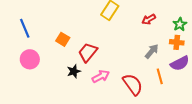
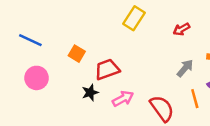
blue line: (25, 28) -> (30, 40), turned -42
red trapezoid: (88, 52) -> (107, 69), turned 30

